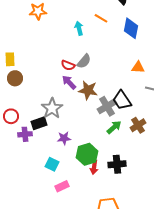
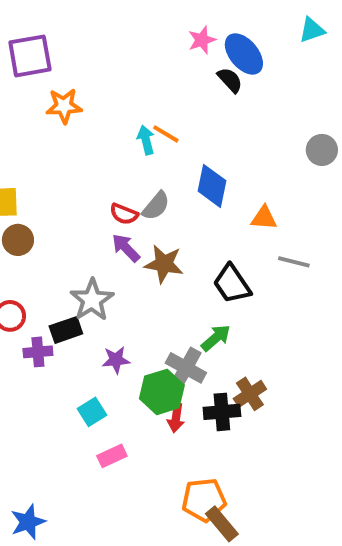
orange line: (101, 18) -> (166, 134), moved
blue diamond: (131, 28) -> (212, 186), moved
gray cross: (107, 106) -> (186, 368), moved, turned -30
brown cross: (138, 125) -> (250, 394), moved
cyan square: (52, 164) -> (92, 412), turned 32

